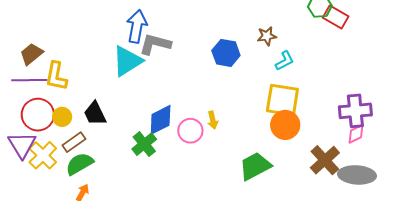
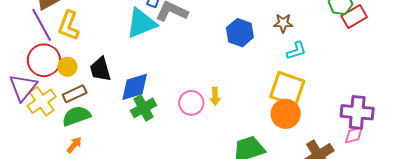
red rectangle: (336, 17) -> (354, 16), turned -70
purple line: (29, 80) -> (42, 25), turned 52
blue diamond: (161, 120) -> (135, 87), moved

